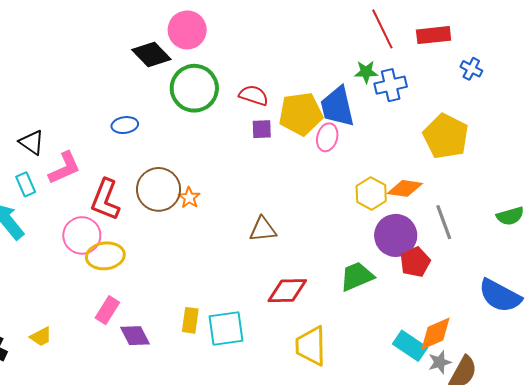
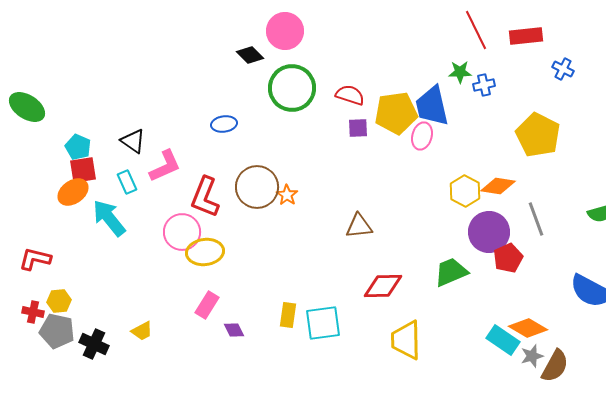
black diamond: (151, 54) -> (250, 55), size x0.7
blue cross: (391, 85) -> (484, 85), size x0.7
orange diamond: (436, 334) -> (528, 328), turned 54
purple diamond: (135, 336) -> (234, 330), size x0.7

